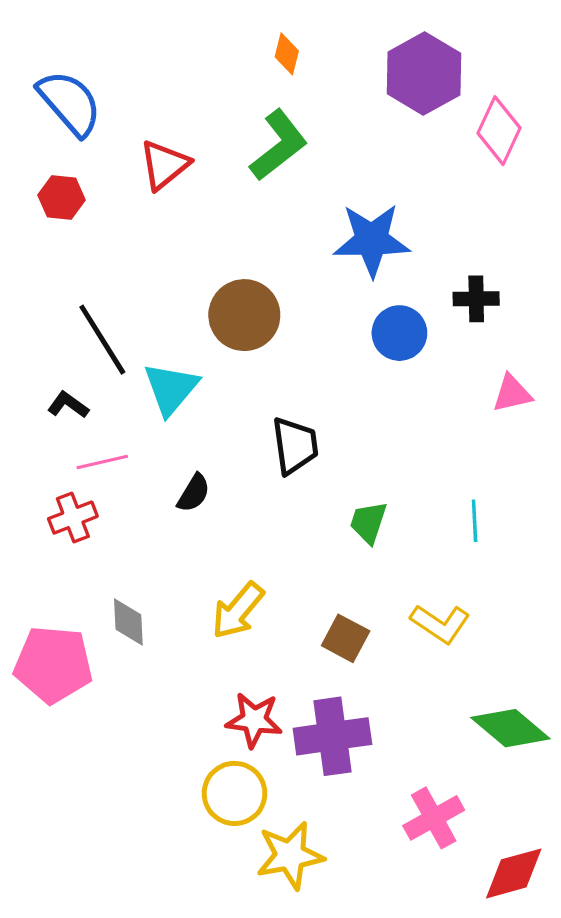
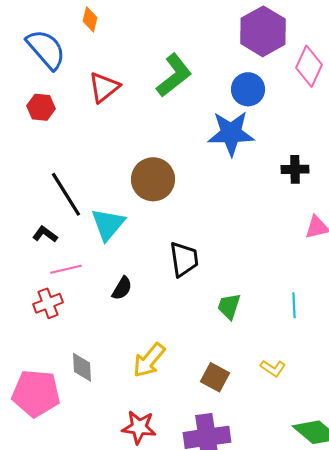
orange diamond: (287, 54) -> (90, 19), moved
blue circle: (399, 333) -> (248, 89), moved
yellow L-shape: (440, 624) -> (273, 368), size x0.7
red star: (254, 720) -> (139, 427), moved

